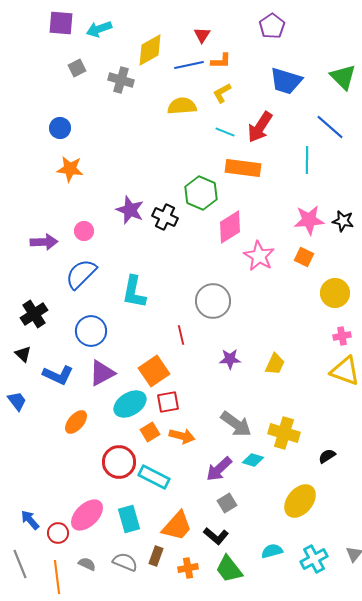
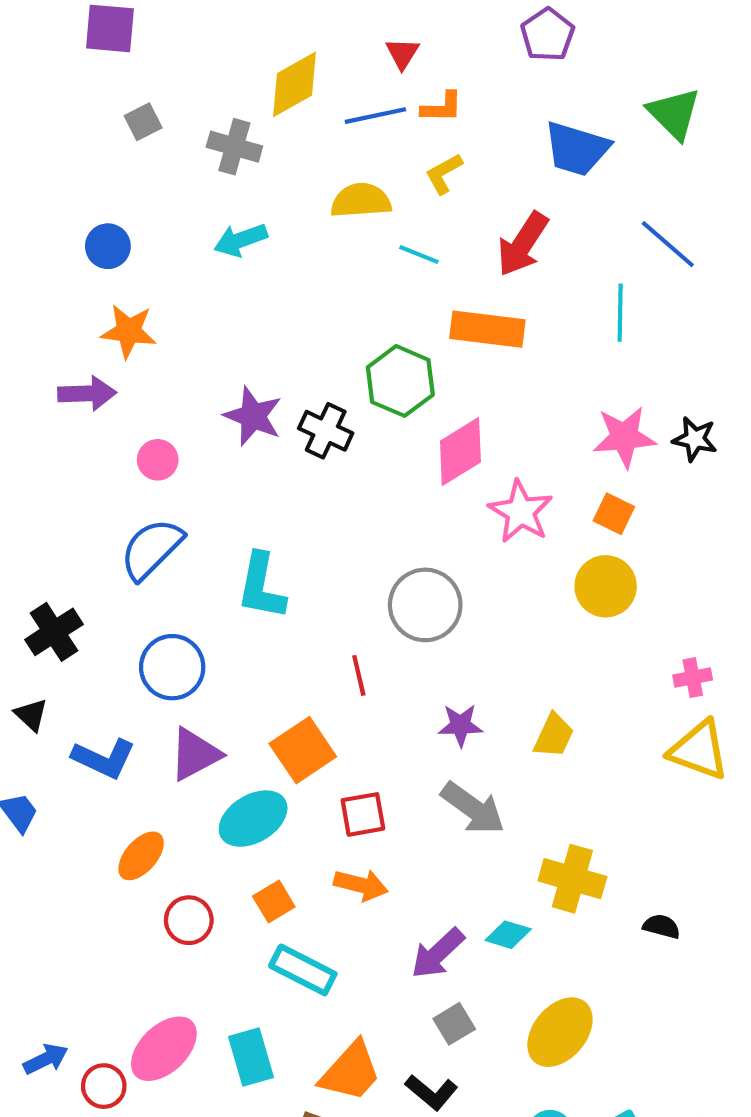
cyan arrow: (99, 29) -> (241, 240), moved
green triangle: (343, 77) -> (674, 113), moved
cyan line: (225, 132) -> (419, 254), moved
purple arrow: (44, 242) -> (87, 393), moved
yellow circle: (335, 293) -> (606, 586), moved
red square: (168, 402) -> (363, 814), moved
gray arrow: (236, 424) -> (473, 808), moved
orange square: (150, 432) -> (274, 902), moved
black semicircle: (327, 456) -> (662, 926), turned 48
red circle: (119, 462) -> (189, 920), moved, size x0.7
yellow ellipse: (300, 501) -> (560, 1032), moved
blue arrow: (30, 520) -> (46, 1059), turned 105

